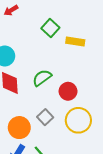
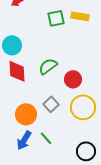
green square: (50, 28) -> (56, 18), turned 36
yellow rectangle: (75, 41) -> (80, 16), moved

